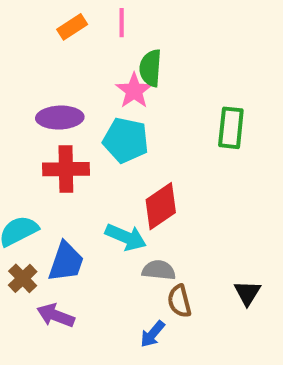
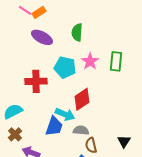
pink line: (122, 23) -> (25, 10), moved, turned -56
pink star: (134, 91) -> (90, 61), moved
purple ellipse: (60, 118) -> (42, 37), moved, turned 30
blue trapezoid: (66, 262) -> (54, 126), moved

